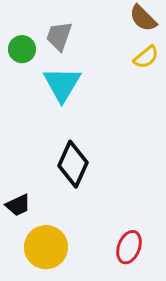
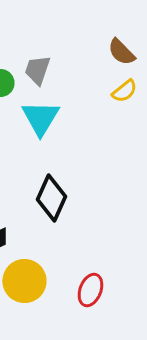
red ellipse: (129, 247) -> (90, 290), moved

